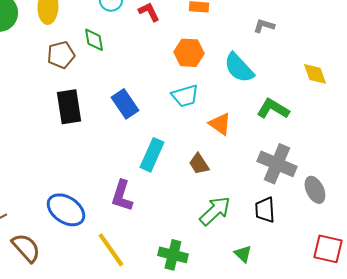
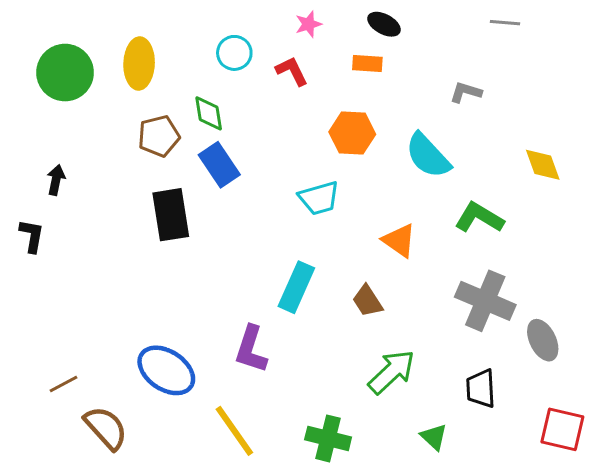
cyan trapezoid: (185, 96) -> (319, 198), moved
blue rectangle: (125, 104) -> (219, 165), moved
black trapezoid: (265, 210) -> (481, 389), moved

